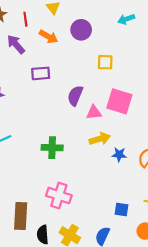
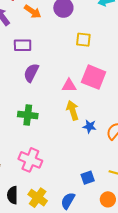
purple semicircle: (75, 96) -> (31, 73), moved
yellow arrow: (100, 139) -> (73, 110), turned -96
blue square: (122, 209) -> (88, 178), turned -32

